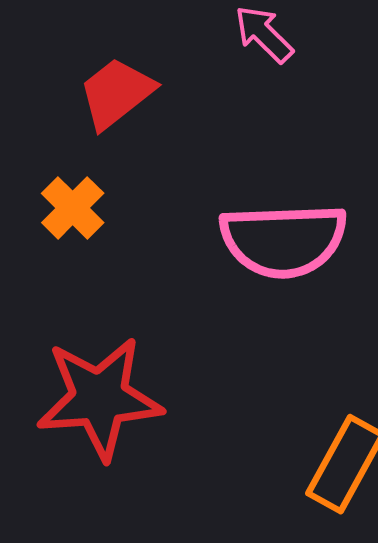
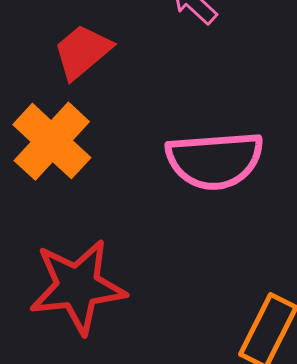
orange cross: (73, 208) -> (52, 141), size x1.6

